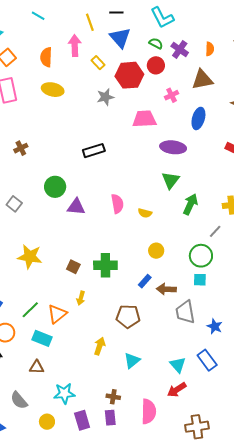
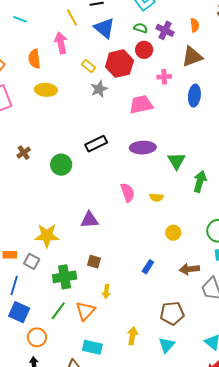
yellow rectangle: (98, 63) -> (89, 66), moved
pink cross: (172, 95) -> (164, 77), turned 32
purple ellipse: (173, 147) -> (143, 148), moved
green circle: (55, 187) -> (61, 165), moved
gray square: (14, 204) -> (32, 261), moved
purple triangle: (76, 207) -> (89, 220), moved
yellow star: (30, 257) -> (47, 236), moved
green cross: (105, 265) -> (65, 277), moved
blue rectangle: (145, 281) -> (148, 267), moved
brown pentagon: (128, 316) -> (172, 313), moved
cyan rectangle: (42, 338) -> (92, 347), moved

